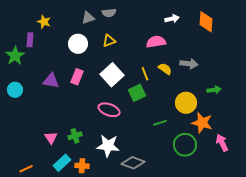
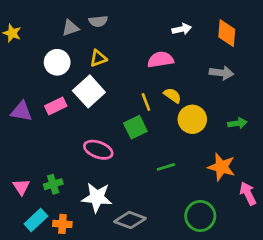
gray arrow: (189, 64) -> (221, 73), moved
white square: (112, 75) -> (89, 91), moved
pink rectangle: (77, 77) -> (56, 106), turned 42
yellow circle: (186, 103) -> (192, 119), moved
green circle: (185, 145) -> (200, 216), moved

